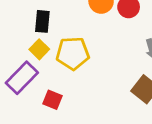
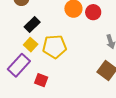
black rectangle: (42, 21) -> (32, 25), turned 42

